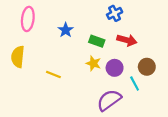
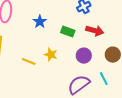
yellow star: (93, 63) -> (51, 55), moved
cyan line: (135, 83) -> (104, 79), moved

